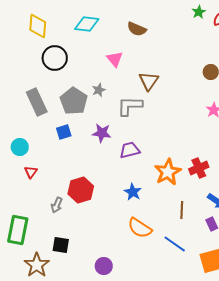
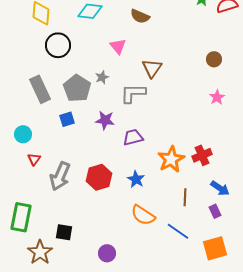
red hexagon: (81, 190) -> (99, 177), moved
gray arrow: (57, 205) -> (60, 176), moved, size x1.8

